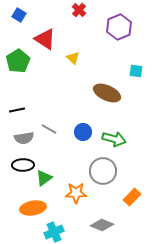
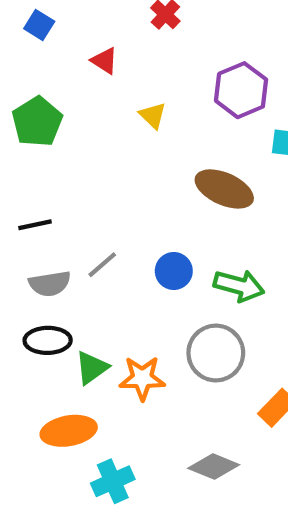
purple hexagon: (119, 27) -> (241, 90), moved
red triangle: (45, 39) -> (104, 61), moved, size x0.6
gray line: (49, 129) -> (102, 265), turned -70
orange star: (76, 193) -> (142, 378), moved

